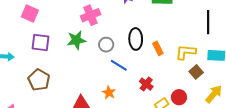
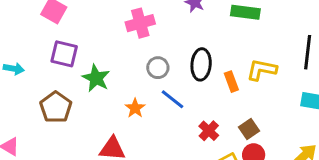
green star: (76, 40) -> (96, 78), moved, turned 30
yellow L-shape: (186, 52) -> (262, 70), moved
brown square: (196, 72) -> (249, 129), moved
orange star: (109, 93) -> (135, 108), moved

